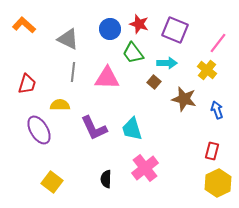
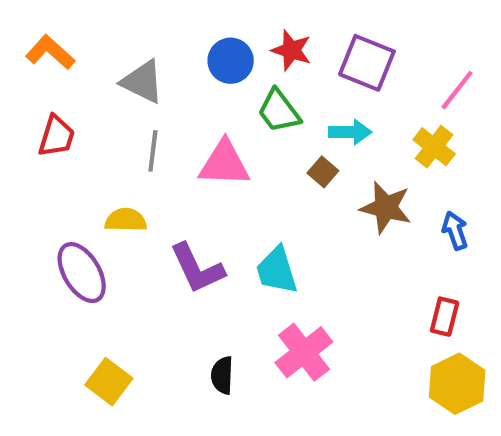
red trapezoid: (27, 84) -> (56, 136), moved

